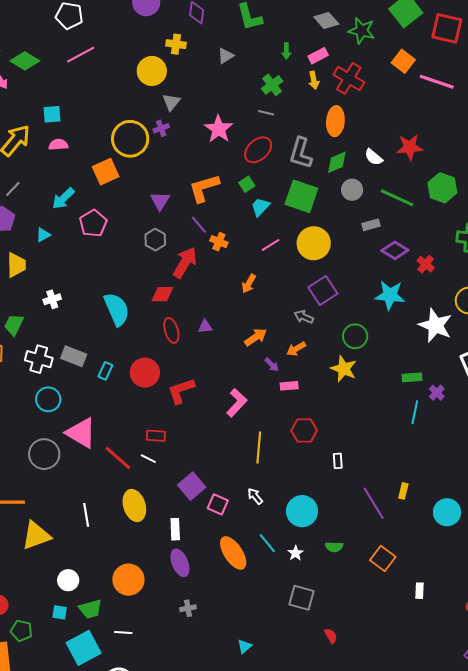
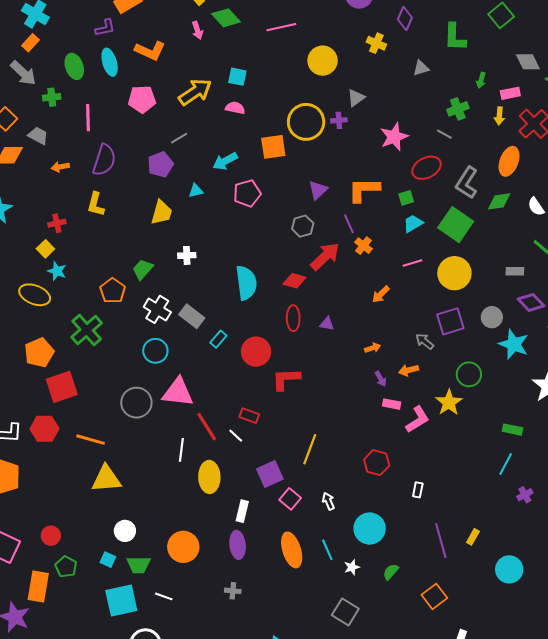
yellow circle: (152, 71) -> (323, 61), moved
gray circle: (352, 190) -> (492, 317), moved
orange arrow: (256, 337) -> (373, 348), size x0.7
purple cross: (437, 393) -> (525, 495), moved
pink L-shape: (237, 403) -> (418, 420), moved
red hexagon: (304, 430) -> (377, 463), moved
pink triangle: (81, 433) -> (178, 392), turned -40
yellow line: (259, 448) -> (310, 449), moved
white line: (86, 515) -> (181, 450), moved
green semicircle: (334, 547) -> (391, 572), turned 114

